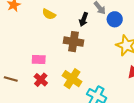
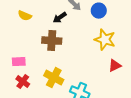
black arrow: (84, 19) -> (60, 18), turned 40
blue circle: (115, 19) -> (99, 11), moved

